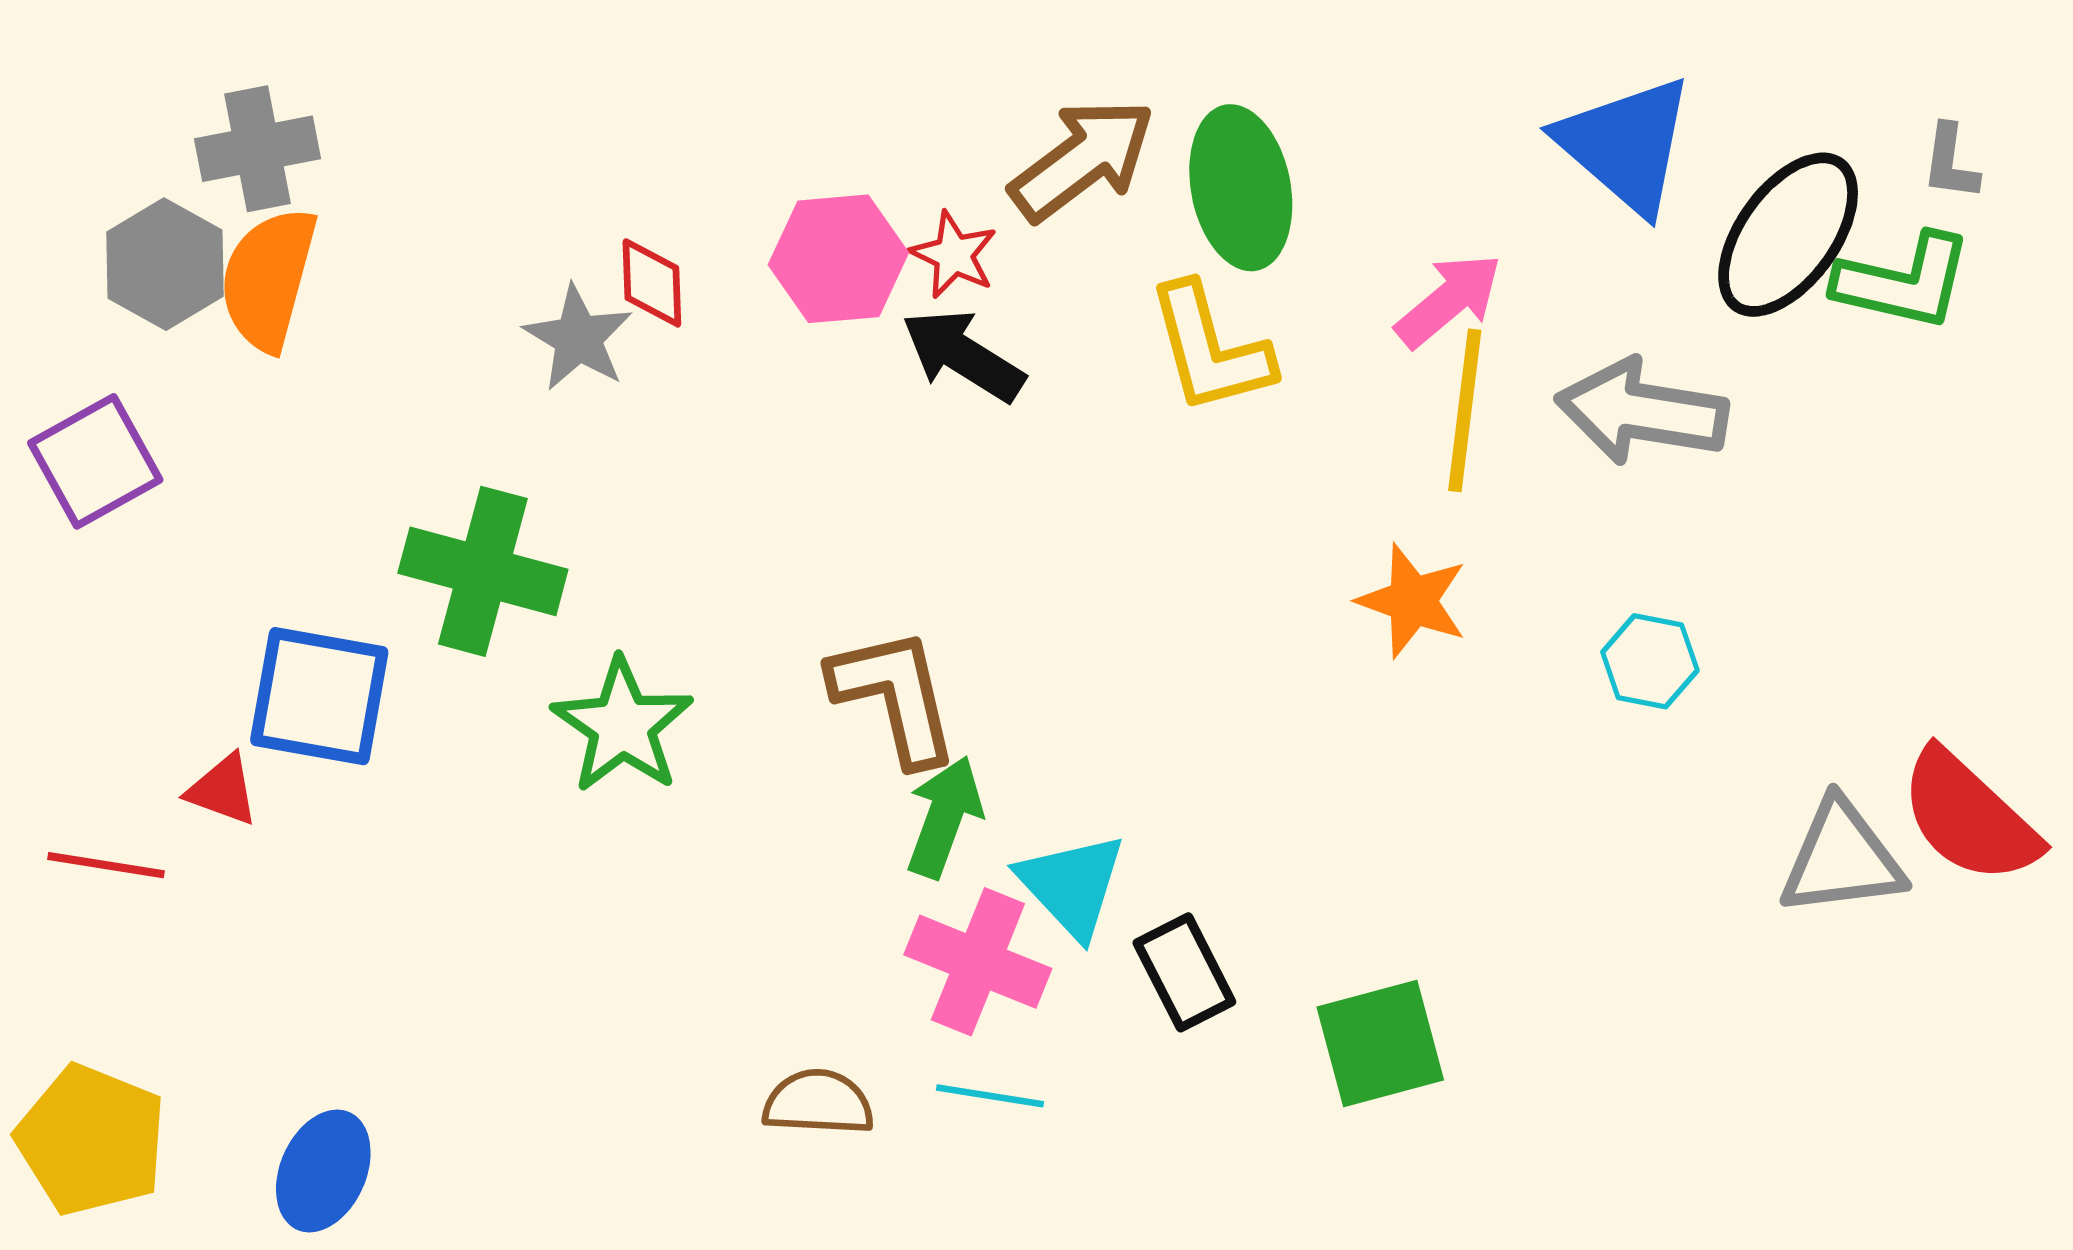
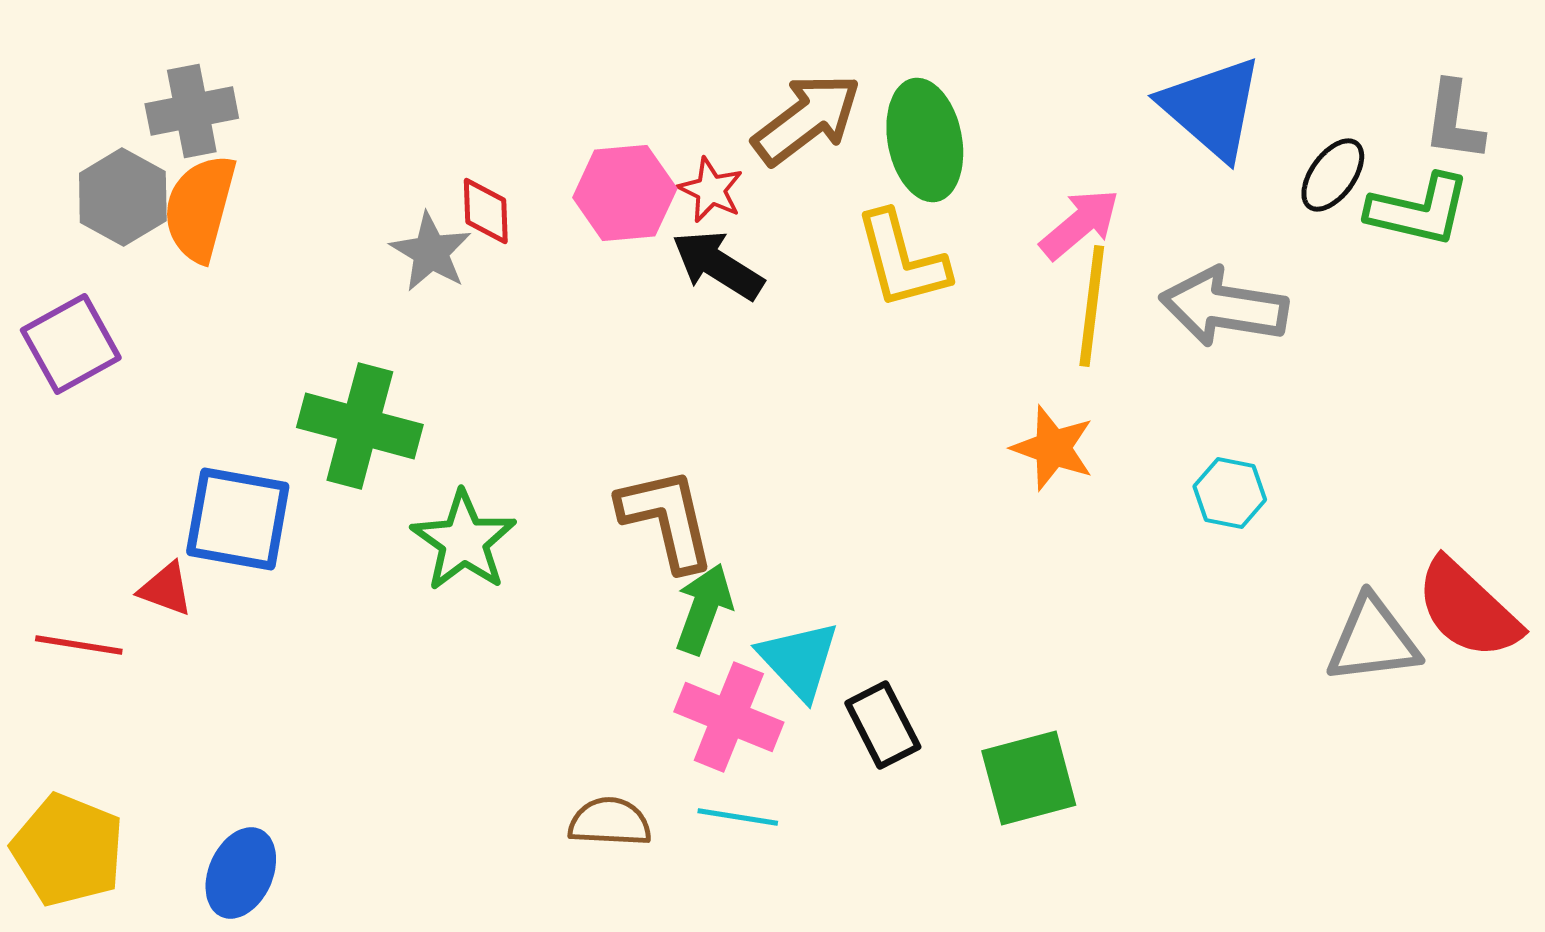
gray L-shape: (1950, 162) -> (1454, 121), size x1.4
black ellipse: (1788, 235) -> (1333, 175), size x0.6

